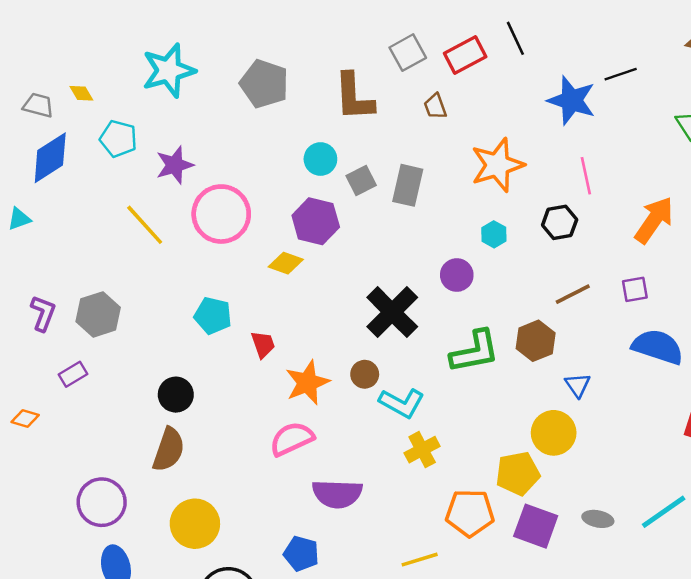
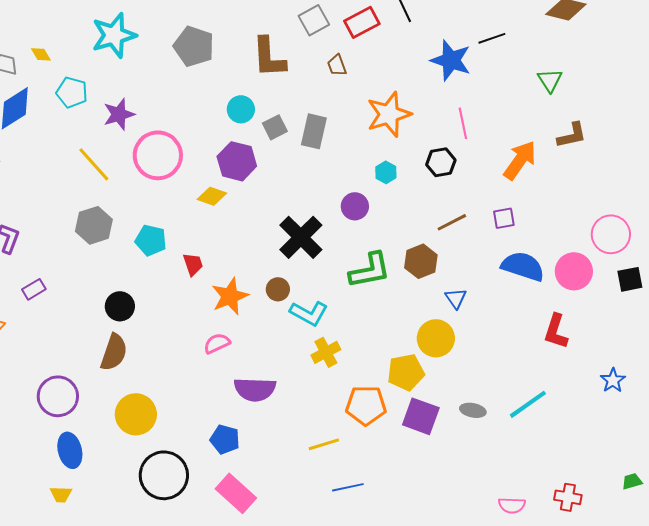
gray hexagon: (98, 314) -> (94, 225), moved
pink semicircle: (292, 439) -> (217, 343), size x0.7

